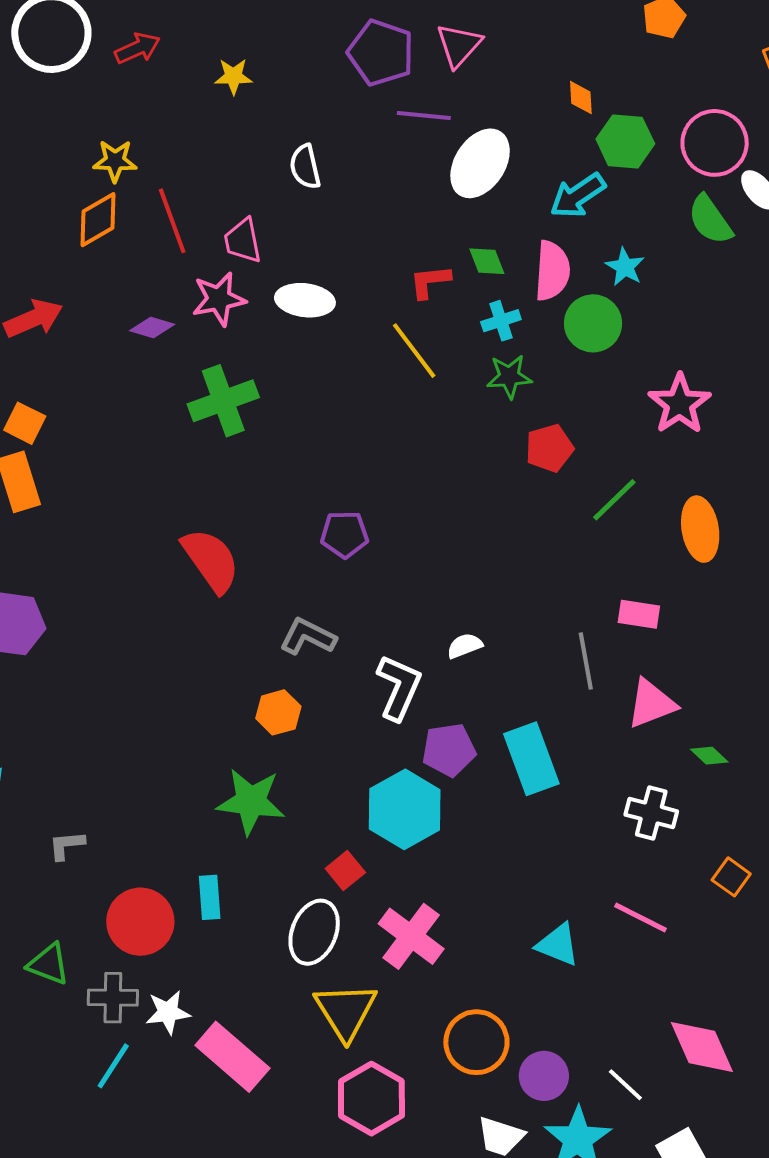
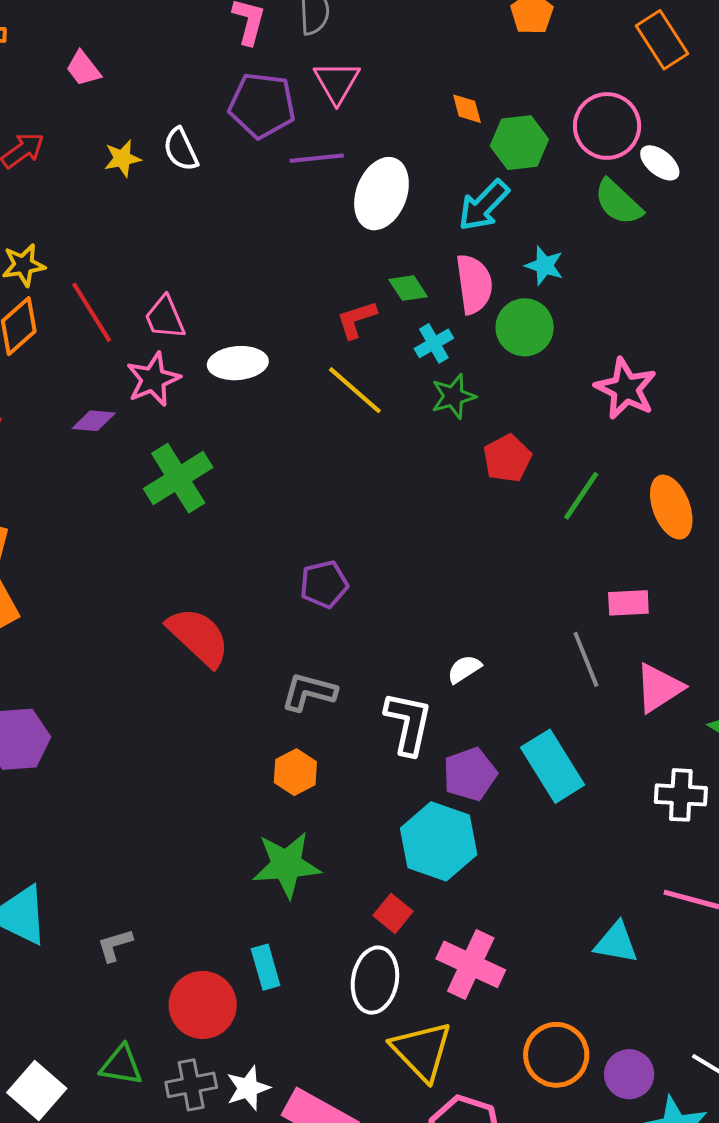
white semicircle: (305, 167) -> (181, 149), moved

